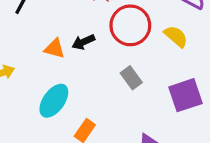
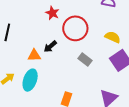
yellow semicircle: (176, 36) -> (113, 37), moved
cyan ellipse: (54, 101) -> (30, 80), moved

